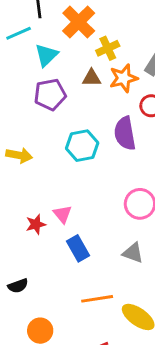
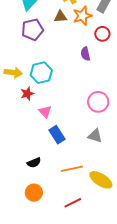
purple semicircle: (125, 133) -> (85, 54), size x0.6
cyan hexagon: (82, 146) -> (41, 73), moved
red star: (36, 224) -> (27, 94), moved
black semicircle: (18, 286) -> (34, 163), moved

